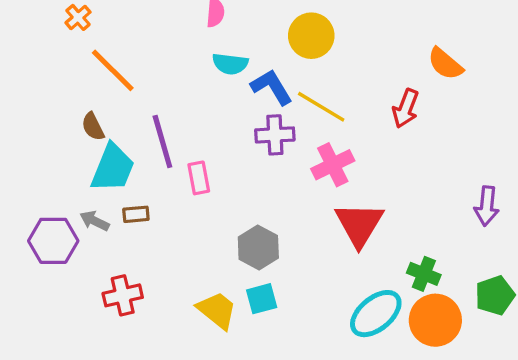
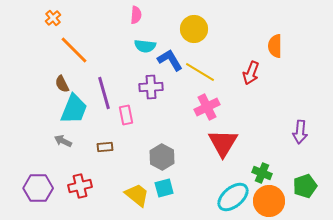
orange semicircle: (445, 64) -> (275, 46), turned 50
purple cross: (275, 135) -> (151, 87), moved
brown rectangle: (136, 214) -> (105, 147), moved
purple hexagon: (53, 241) -> (38, 188), moved

